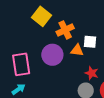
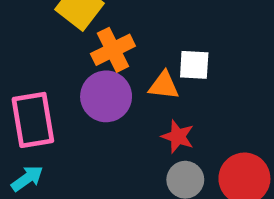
orange cross: (65, 30) -> (113, 50), moved
red star: (92, 73) -> (178, 136), moved

